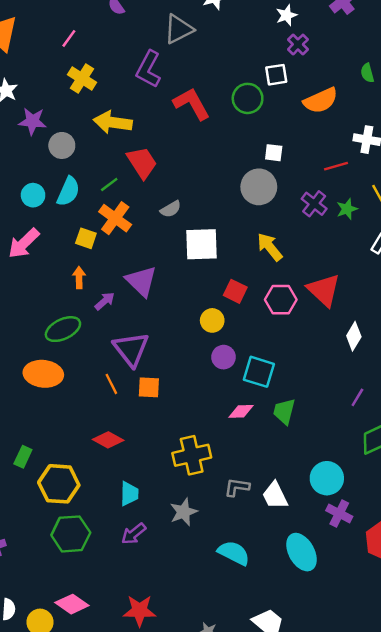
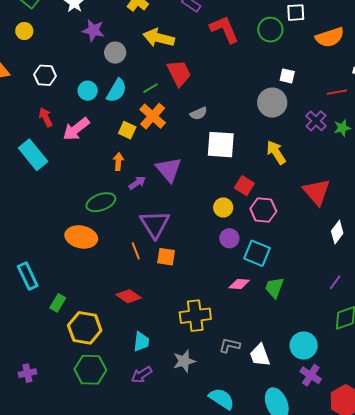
pink hexagon: (281, 300) -> (263, 210), moved

